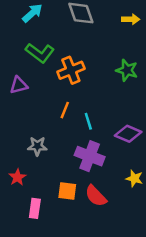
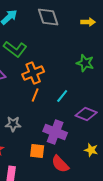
orange cross: (71, 70) -> (33, 73), moved
cyan line: (88, 121) -> (62, 96), moved, turned 56
orange square: (67, 191) -> (37, 151), moved

